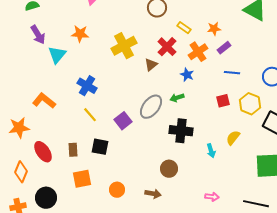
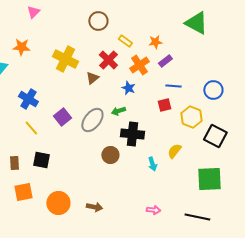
yellow cross: (124, 46) -> (65, 59), turned -35
red square: (223, 101) -> (164, 105), moved
purple square: (123, 121) -> (62, 117), moved
black cross: (181, 131) -> (132, 134), moved
brown circle: (169, 169) -> (110, 155), moved
orange circle: (117, 190) -> (58, 203), size x1.5

